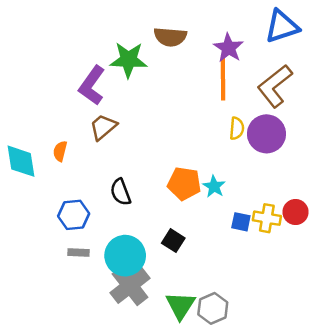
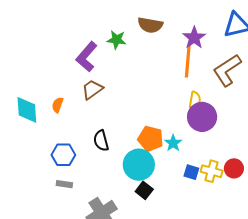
green star: (128, 60) -> (117, 40), size x0.7
purple circle: (266, 134) -> (202, 117), moved
black square: (173, 241) -> (144, 190), moved
cyan circle: (125, 256) -> (139, 165), moved

